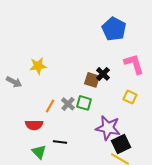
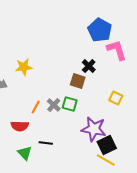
pink L-shape: (134, 64) -> (117, 50), moved
black cross: (103, 74) -> (89, 66), moved

